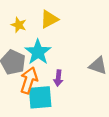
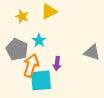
cyan star: (38, 52) -> (39, 40), size x0.6

